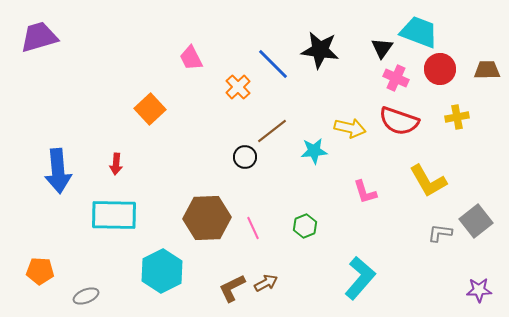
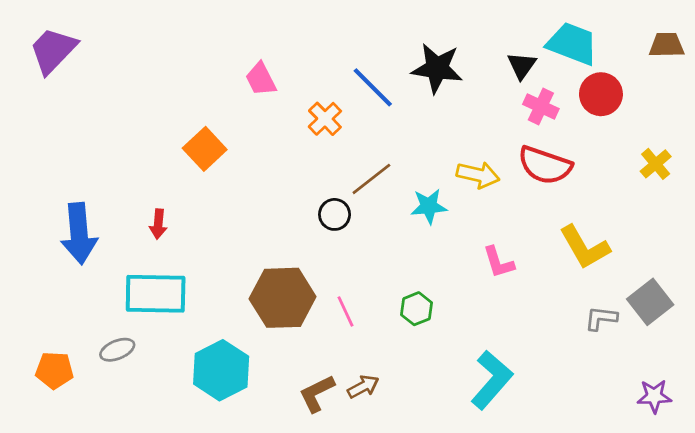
purple trapezoid: (39, 37) -> (53, 50), turned -30
brown trapezoid: (487, 70) -> (667, 45), moved
yellow cross: (457, 117) -> (656, 164), moved, turned -30
gray ellipse: (86, 296) -> (117, 350), moved

